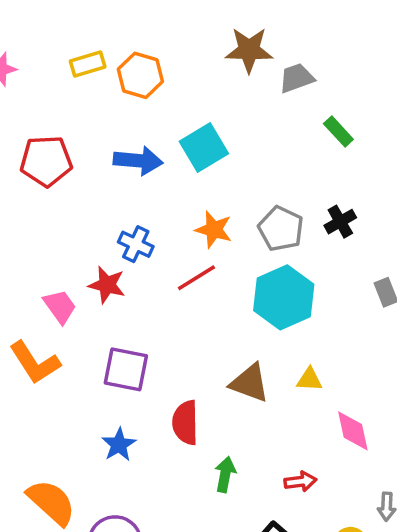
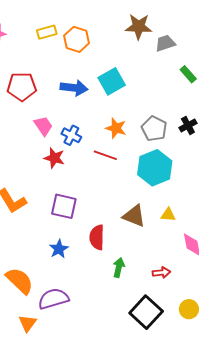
red line: (196, 278) -> (105, 155), turned 50
pink trapezoid: (60, 306) -> (43, 126), moved

